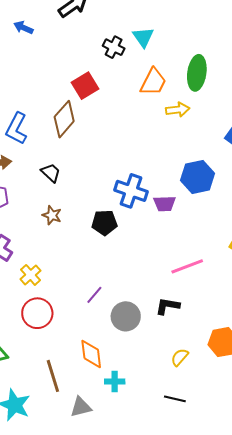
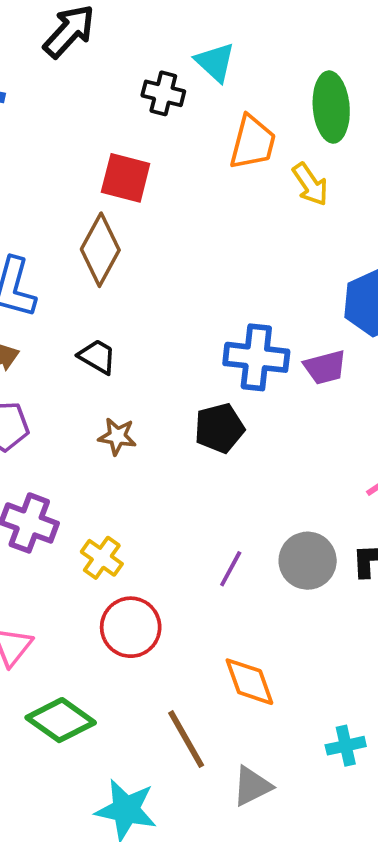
red square: (85, 86) -> (126, 178), turned -32
yellow arrow: (178, 110) -> (310, 184), turned 75
gray circle: (126, 316) -> (308, 561), moved
cyan cross: (115, 381) -> (346, 746), moved

